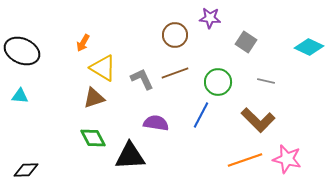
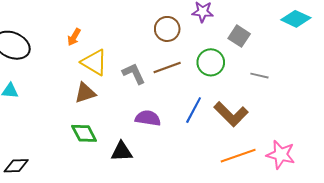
cyan diamond: (309, 47) -> (296, 19), moved
green circle: (218, 82) -> (211, 62), moved
brown L-shape: (258, 120) -> (231, 114), moved
black triangle: (130, 156) -> (122, 152), size x0.7

